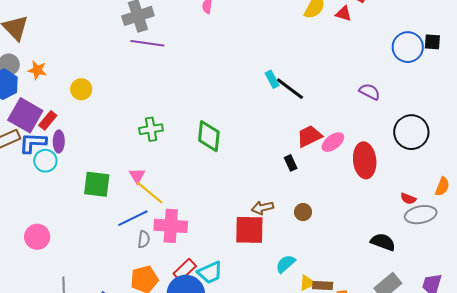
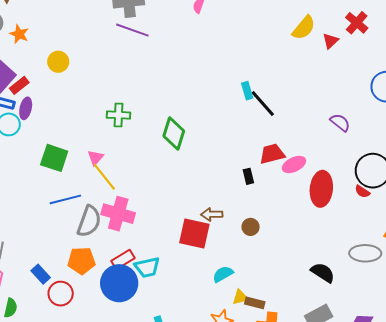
red triangle: (344, 14) -> (330, 41), turned 48
red semicircle: (408, 199) -> (362, 192), moved
blue line: (133, 218) -> (65, 199), moved
gray semicircle: (144, 239) -> (89, 221), size x1.8

